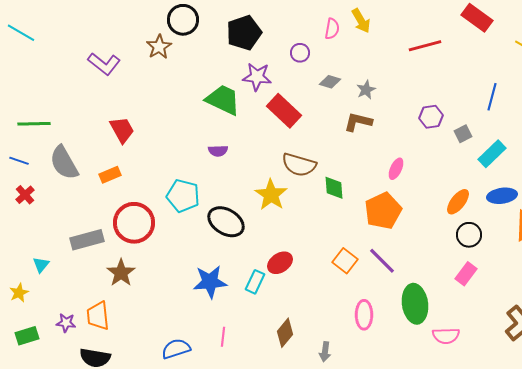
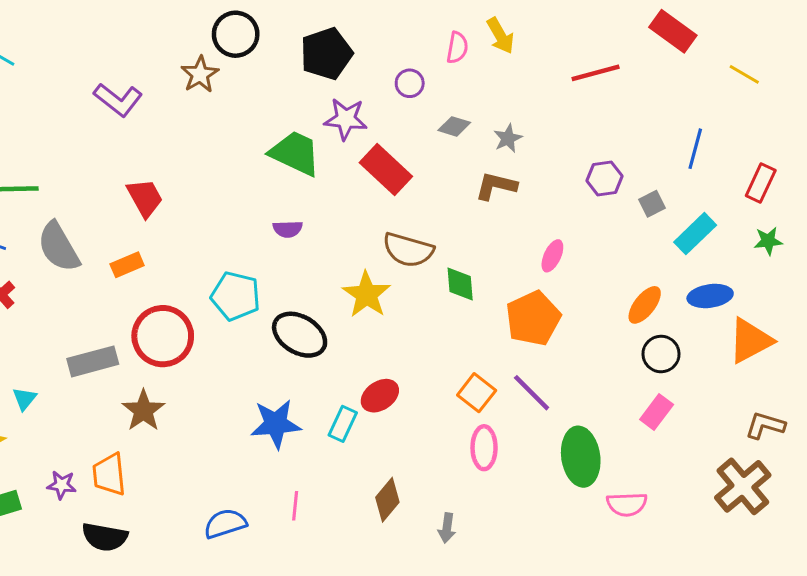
pink ellipse: (364, 315) -> (484, 448), moved

